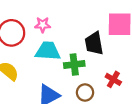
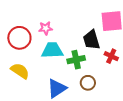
red cross: (113, 79) -> (111, 56), moved

